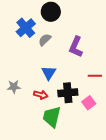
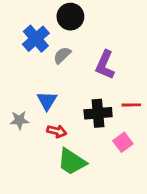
blue triangle: (49, 73) -> (47, 101), moved
black cross: (68, 93) -> (98, 113), moved
green trapezoid: (52, 117) -> (72, 162), turned -70

